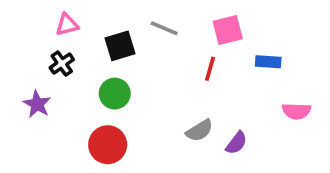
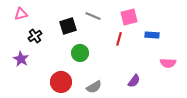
pink triangle: (67, 25) -> (21, 14), moved
green circle: (115, 94) -> (80, 53), moved
gray semicircle: (199, 131) -> (94, 87), moved

